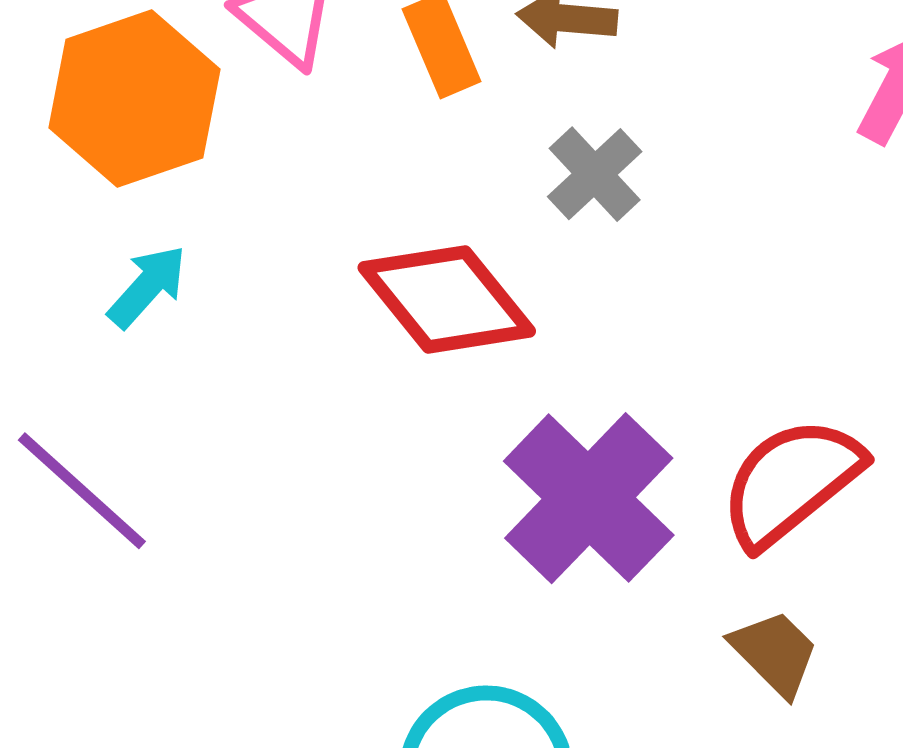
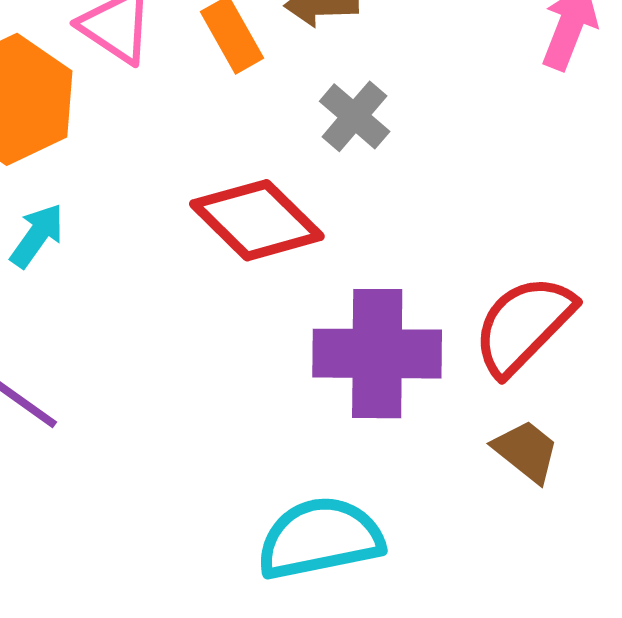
purple cross: (589, 498) -> (377, 354), turned -37

